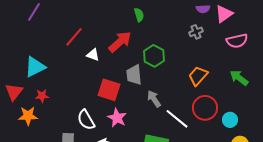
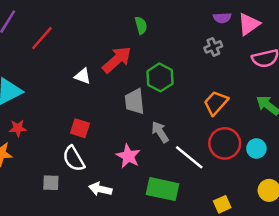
red line: (74, 37) -> (42, 38), moved
red square: (109, 90) -> (80, 128), moved, size x0.7
pink star: (117, 118) -> (128, 156), moved
cyan circle: (230, 120) -> (256, 148), moved

